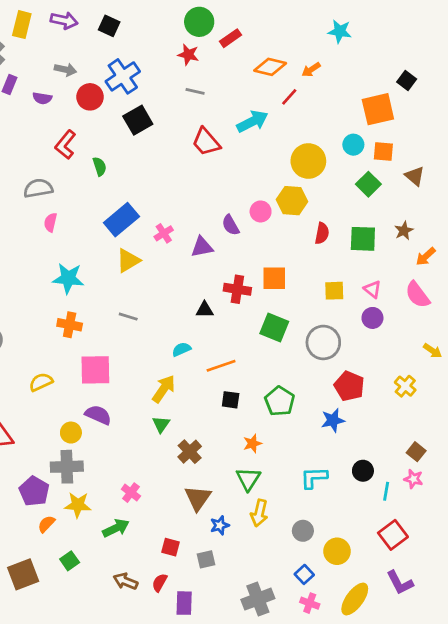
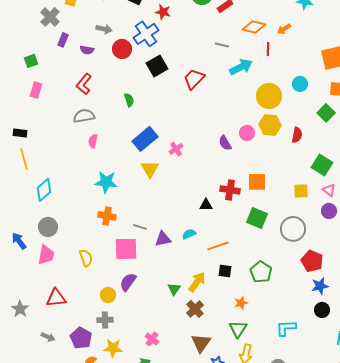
red star: (188, 55) -> (163, 12), moved
gray line: (195, 91) -> (222, 45), moved
red line: (289, 97) -> (268, 49), turned -40
red trapezoid: (206, 142) -> (194, 79), moved, turned 85
red L-shape: (65, 145) -> (84, 84), moved
cyan circle: (353, 145) -> (300, 84), moved
yellow circle: (308, 161) -> (269, 96), moved
red semicircle: (322, 233) -> (297, 135), moved
green square: (363, 239) -> (322, 165), moved, turned 30
purple triangle: (202, 247) -> (163, 239), moved
yellow triangle: (128, 261) -> (150, 169), turned -30
gray line: (128, 317) -> (140, 227), moved
yellow semicircle: (41, 382) -> (86, 258), turned 96
yellow arrow: (164, 389) -> (197, 282), moved
purple semicircle: (98, 415) -> (128, 282), turned -78
blue star: (333, 420) -> (320, 286), moved
gray cross: (67, 467) -> (105, 320), size x0.7
black circle: (363, 471) -> (322, 310), moved

